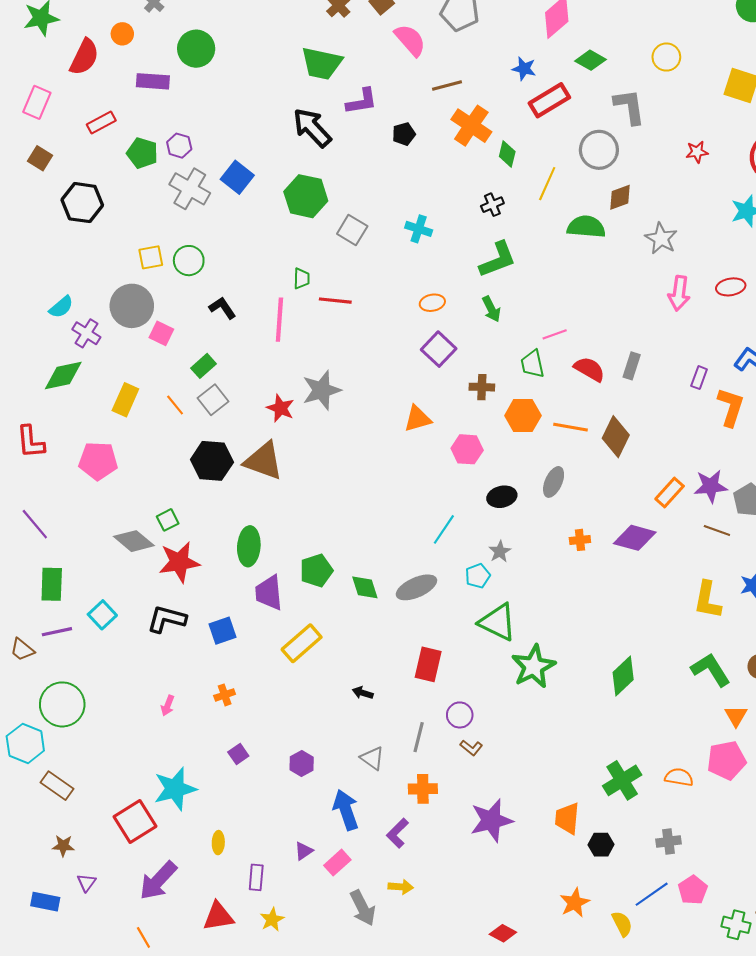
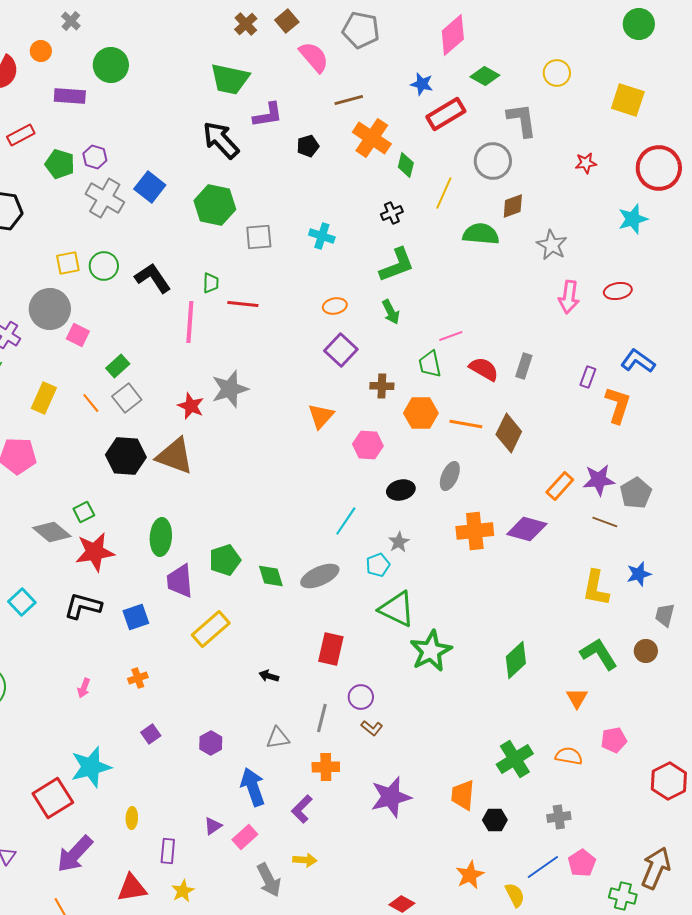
gray square: (352, 230) -> (259, 237), turned -36
black L-shape: (222, 308) -> (153, 278), moved, size x1.4
orange triangle: (418, 419) -> (321, 416), turned -32
orange cross: (580, 540) -> (475, 531), size x1.8
orange triangle: (736, 716) -> (577, 698), moved
gray triangle: (372, 758) -> (278, 738), turned -45
pink pentagon: (726, 760) -> (614, 740), size x0.7

